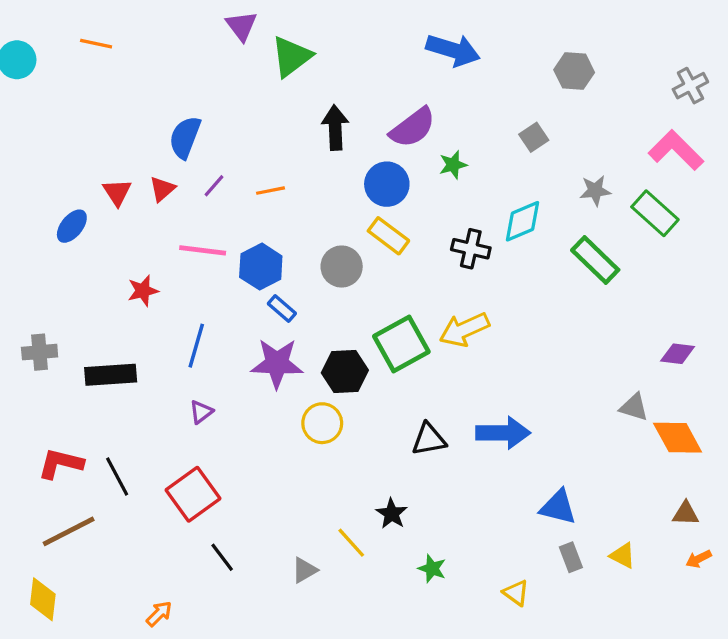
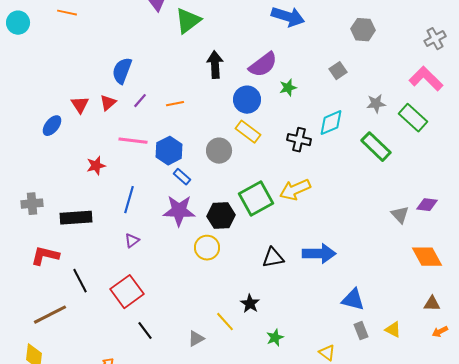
gray triangle: (634, 407) -> (400, 215), moved, turned 30
red L-shape: (61, 464) -> (45, 256), moved
green star: (432, 569) -> (275, 338), turned 30

